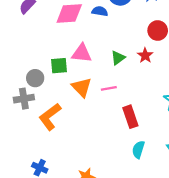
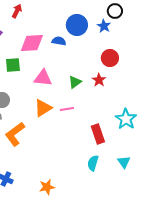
green square: (59, 66) -> (13, 65), moved
orange triangle: (82, 87) -> (43, 108), turned 42
red rectangle: (130, 117) -> (98, 134), moved

